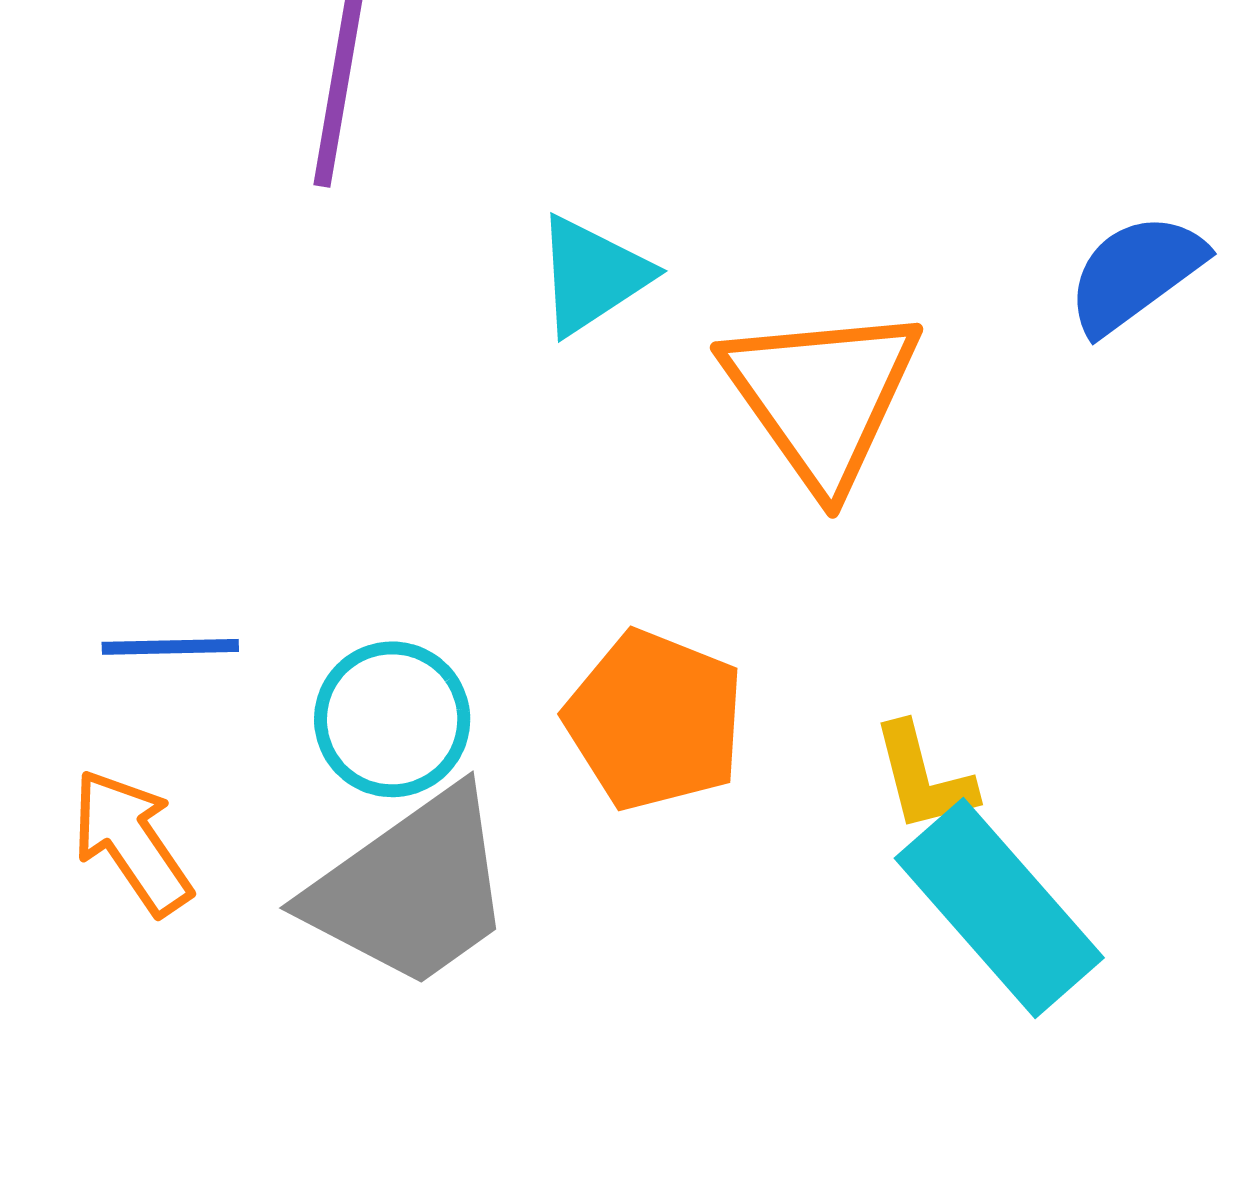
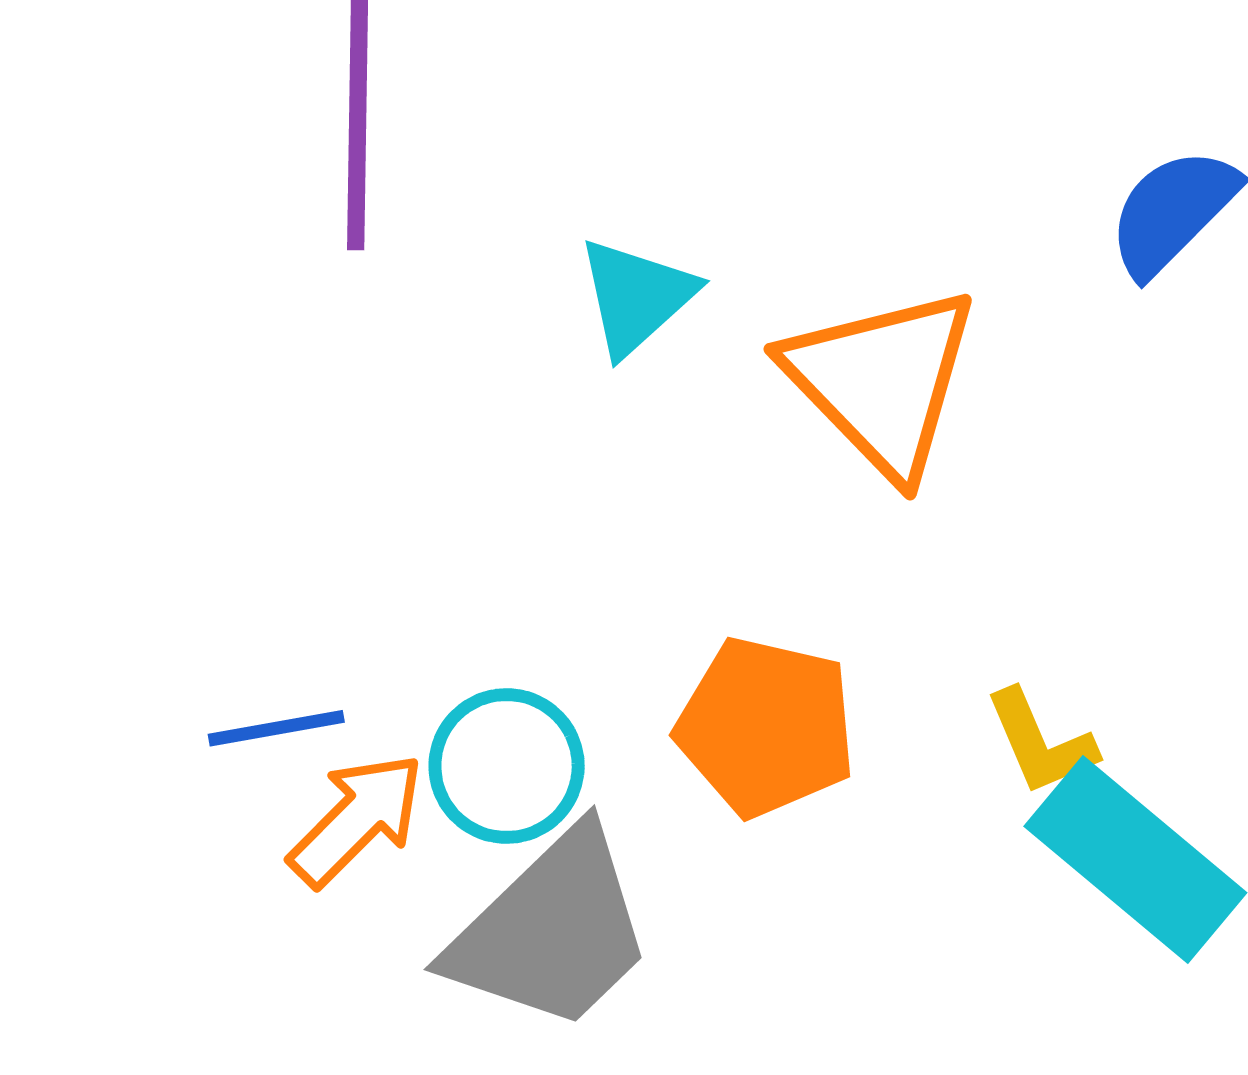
orange arrow: (132, 842) -> (357, 820), moved, turned 88

